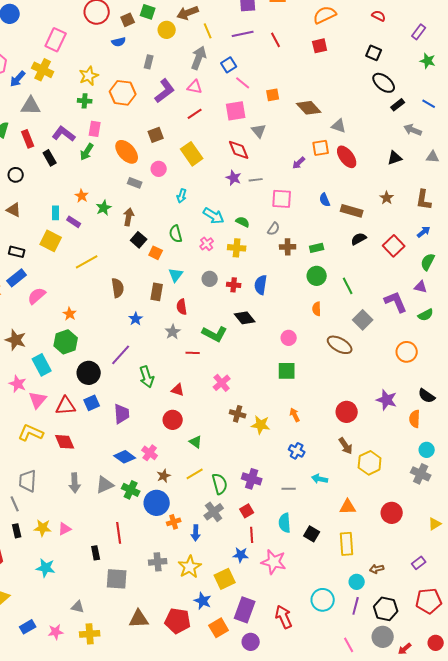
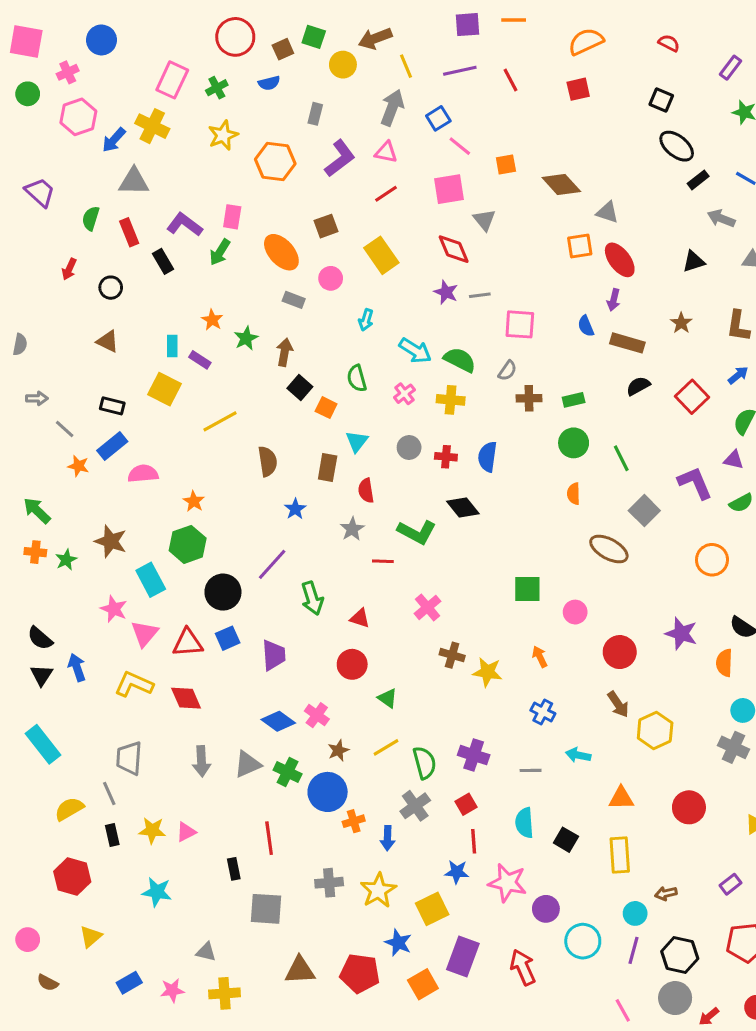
green cross: (85, 101) -> (217, 88), moved, turned -32
purple arrow: (299, 163) -> (614, 300), moved, turned -32
green semicircle: (243, 222) -> (460, 360), size x1.5
pink semicircle: (37, 296) -> (143, 474), turned 36
pink circle: (289, 338) -> (575, 612), moved
purple circle: (251, 642) -> (546, 909), moved

